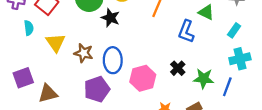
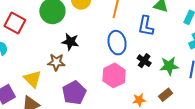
black star: (110, 18) -> (70, 42), moved
yellow triangle: (56, 43) -> (33, 79), moved
blue ellipse: (113, 60) -> (117, 43), moved

